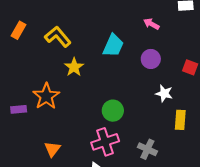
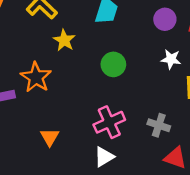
purple circle: (151, 59) -> (165, 19), moved
green circle: (113, 111) -> (113, 64), moved

